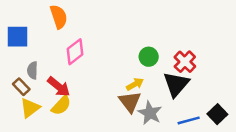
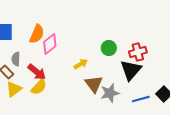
orange semicircle: (59, 17) -> (37, 34), moved, turned 42
red cross: (185, 62) -> (138, 52), turned 30
yellow arrow: (135, 84) -> (81, 64), moved
gray star: (150, 113) -> (110, 93), turned 30

